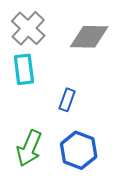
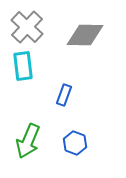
blue hexagon: (79, 150) -> (75, 143), size x0.7

